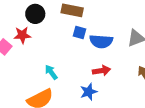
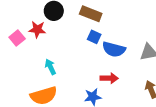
cyan arrow: (51, 72) -> (50, 67), moved

